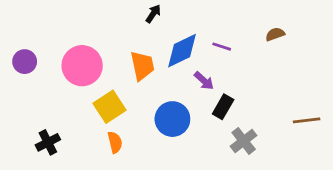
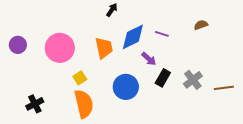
yellow square: (109, 107) -> (80, 78), size x0.6
gray cross: (244, 141) -> (193, 80), moved
orange semicircle: (115, 142) -> (84, 104), size x1.8

